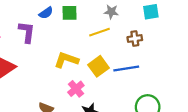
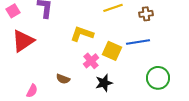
yellow square: (98, 66) -> (112, 51), moved, turned -30

